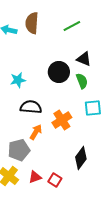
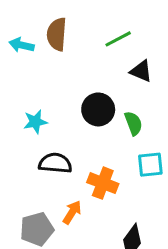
black triangle: (84, 59) -> (141, 71), moved
orange cross: (62, 120) -> (103, 183), turned -36
orange arrow: (36, 132) -> (72, 212), moved

